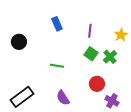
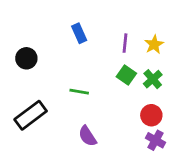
yellow star: (121, 35) -> (154, 44), moved
red circle: (97, 84) -> (151, 115), moved
black rectangle: (22, 97) -> (31, 115), moved

